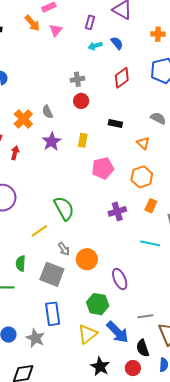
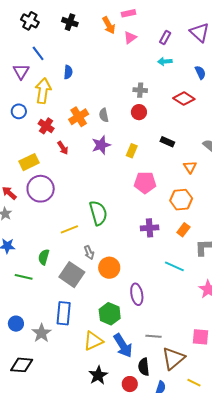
blue semicircle: (117, 43) -> (200, 72), moved
red diamond: (122, 78) -> (184, 99), turned 55
red arrow: (15, 153) -> (63, 148), turned 120

